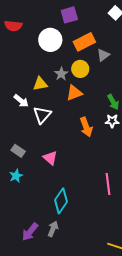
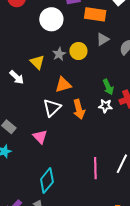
orange rectangle: (84, 42) -> (95, 14), moved, turned 30
yellow triangle: (40, 84) -> (37, 62), turned 49
orange triangle: (74, 93) -> (63, 85), moved
white triangle: (42, 115) -> (52, 108), moved

